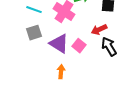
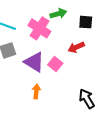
black arrow: (109, 47) -> (87, 99), moved

